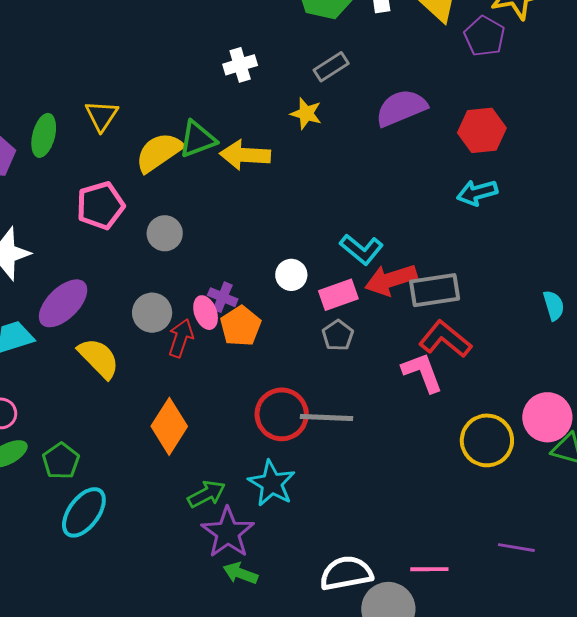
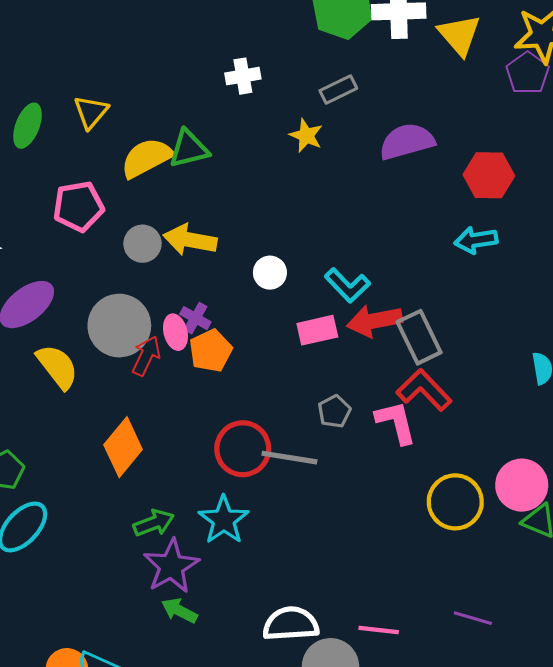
purple pentagon: (484, 36) -> (528, 73), moved
yellow arrow: (245, 155) -> (190, 240), moved
white circle: (291, 275) -> (270, 273), moved
gray rectangle: (435, 290) -> (419, 337), turned 66
gray circle: (152, 313) -> (119, 326), size x1.5
gray pentagon: (338, 335) -> (334, 411), moved

